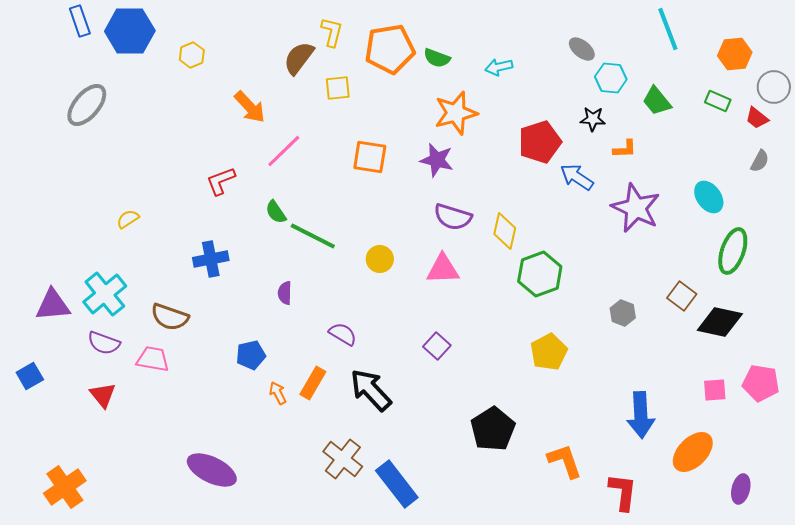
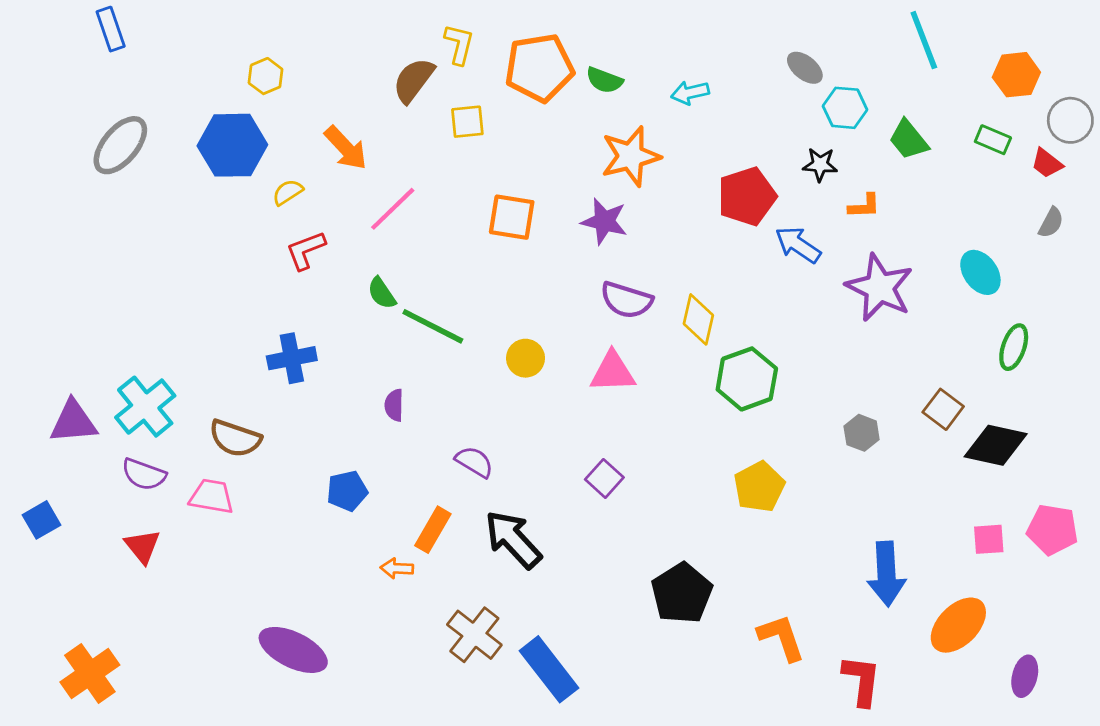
blue hexagon: (130, 31) -> (232, 145), moved
yellow semicircle: (128, 219) -> (288, 192), moved
green ellipse: (733, 251) -> (1014, 347), size x0.7
orange arrow: (278, 393) -> (397, 568), moved, turned -60

